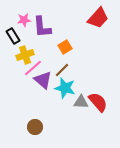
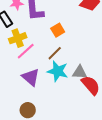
purple triangle: (43, 80) -> (31, 77), moved
gray triangle: (81, 102) -> (80, 72), moved

